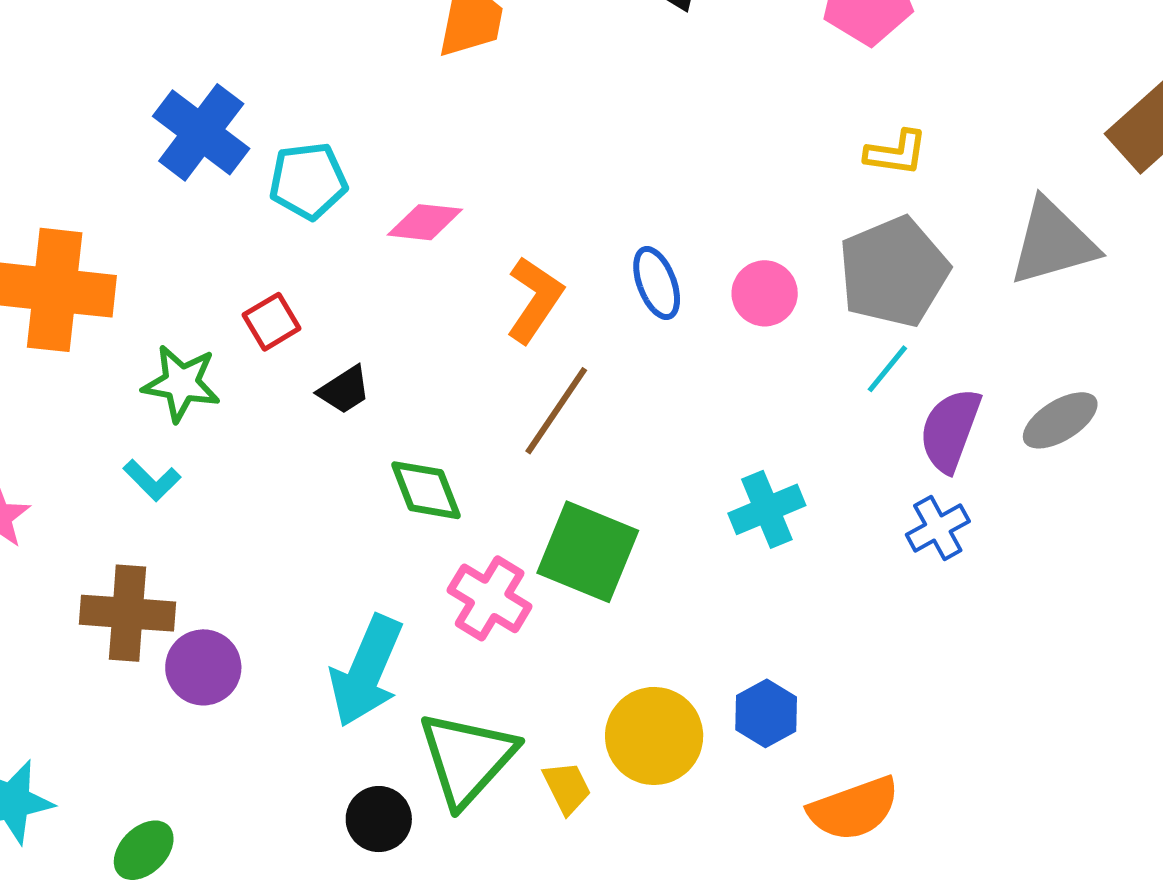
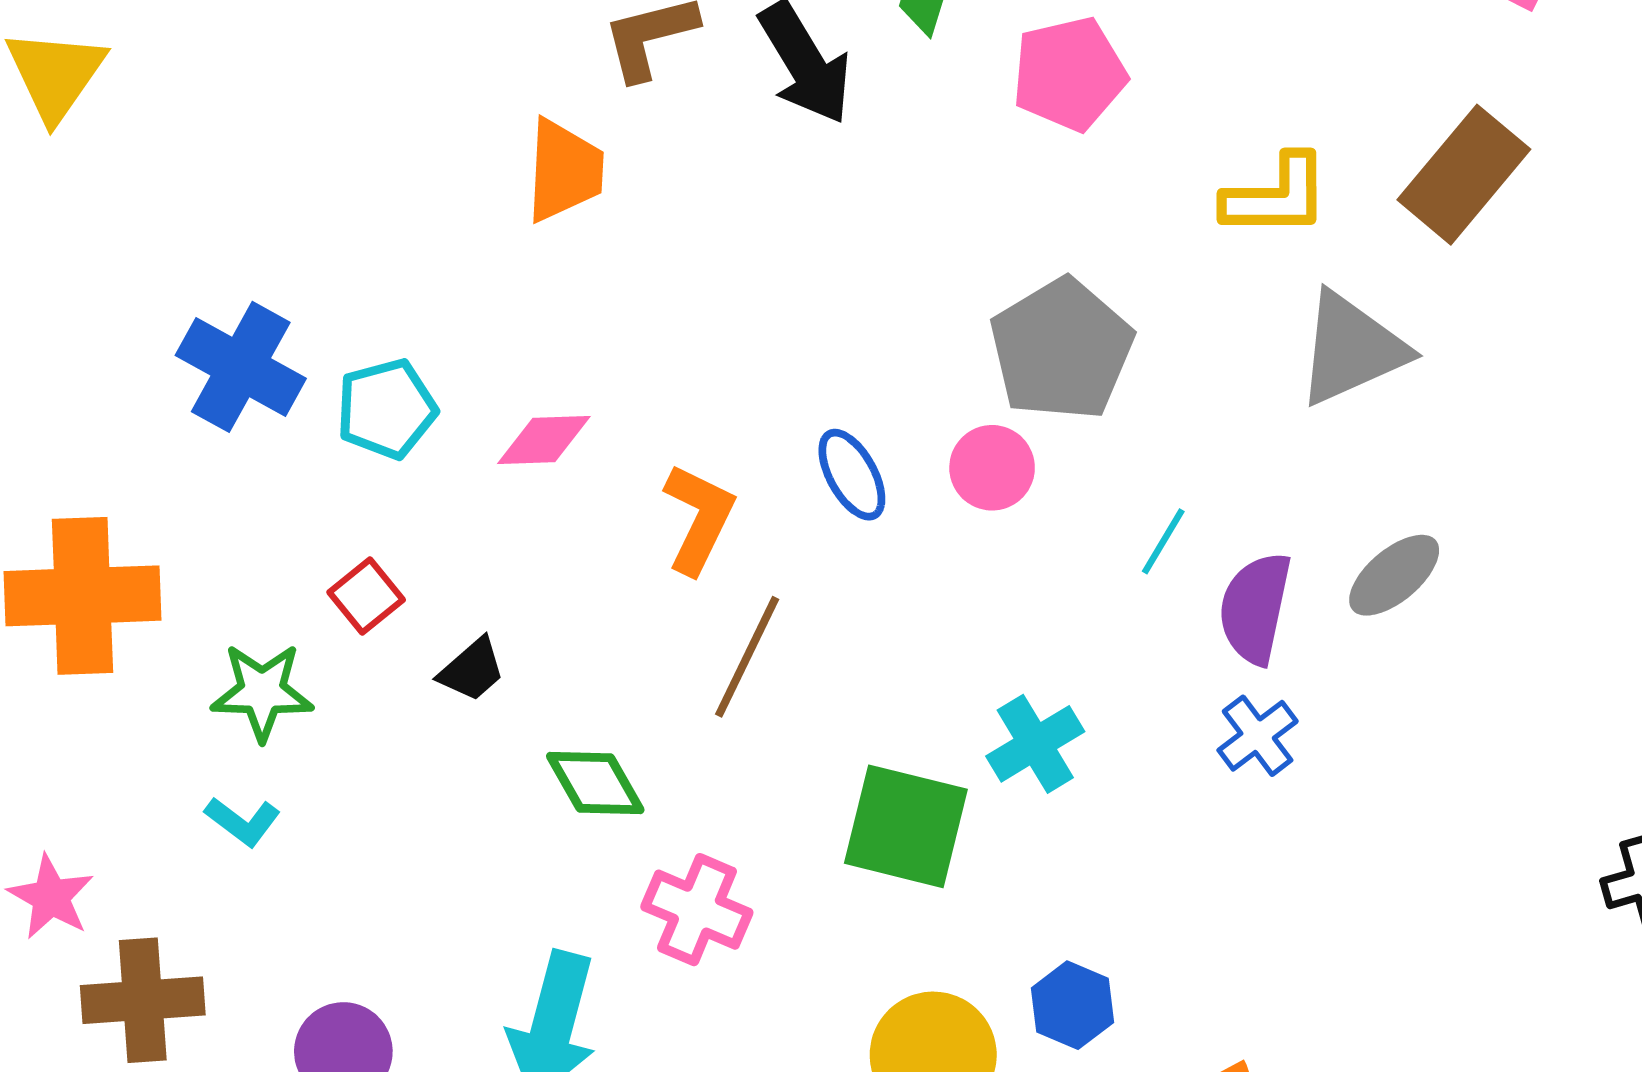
yellow L-shape: (896, 153) -> (1276, 196), moved, size x1.4
gray pentagon: (894, 272) -> (1061, 349), moved
green square: (588, 552) -> (906, 826), moved
brown cross: (127, 613) -> (143, 1000), moved

